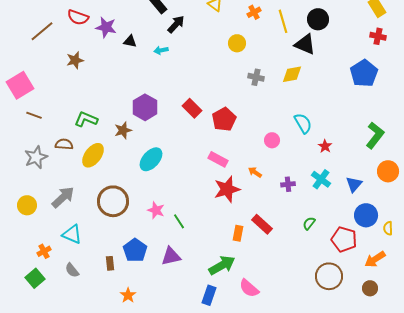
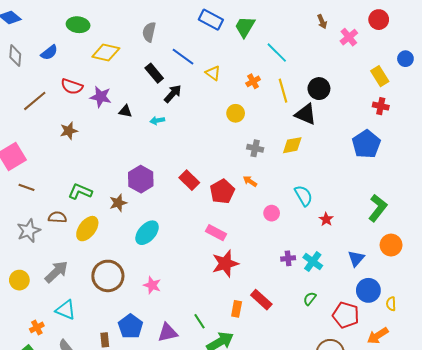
orange arrow: (255, 172) -> (250, 181), moved
cyan cross: (321, 179) -> (313, 262), moved
green line: (179, 221) -> (200, 321), moved

